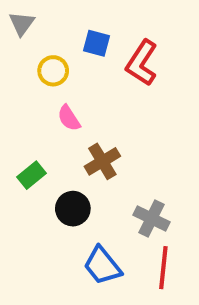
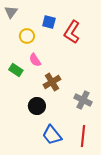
green rectangle: (31, 175) -> (16, 70), moved, turned 72
gray cross: (152, 218) -> (83, 100), moved

